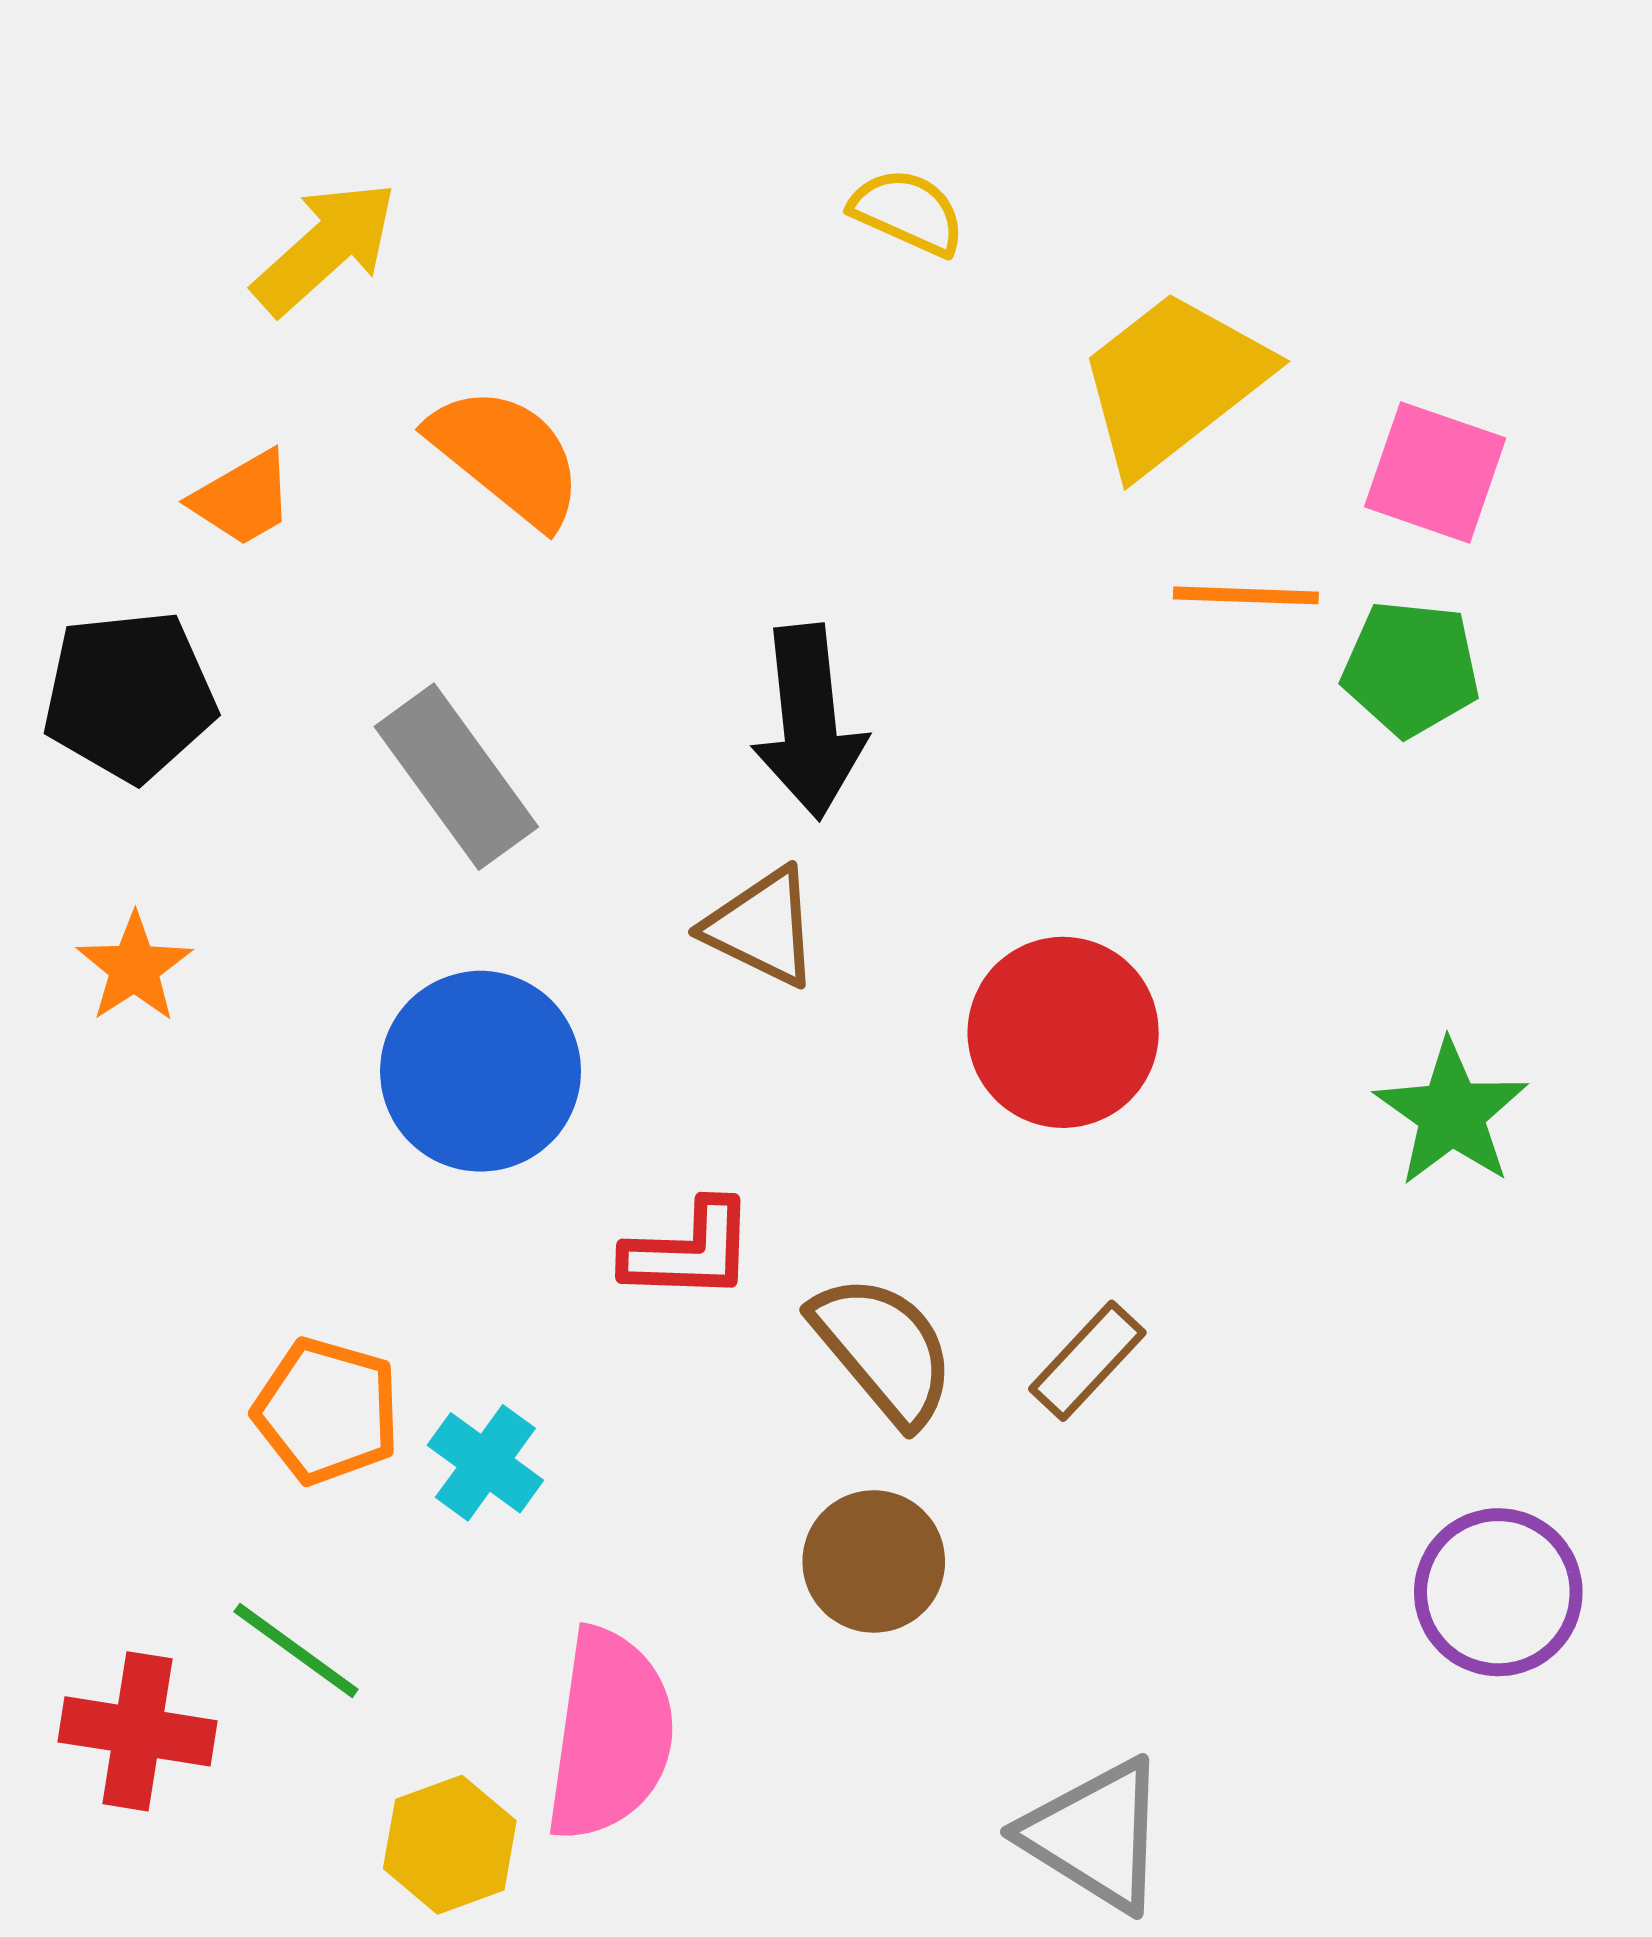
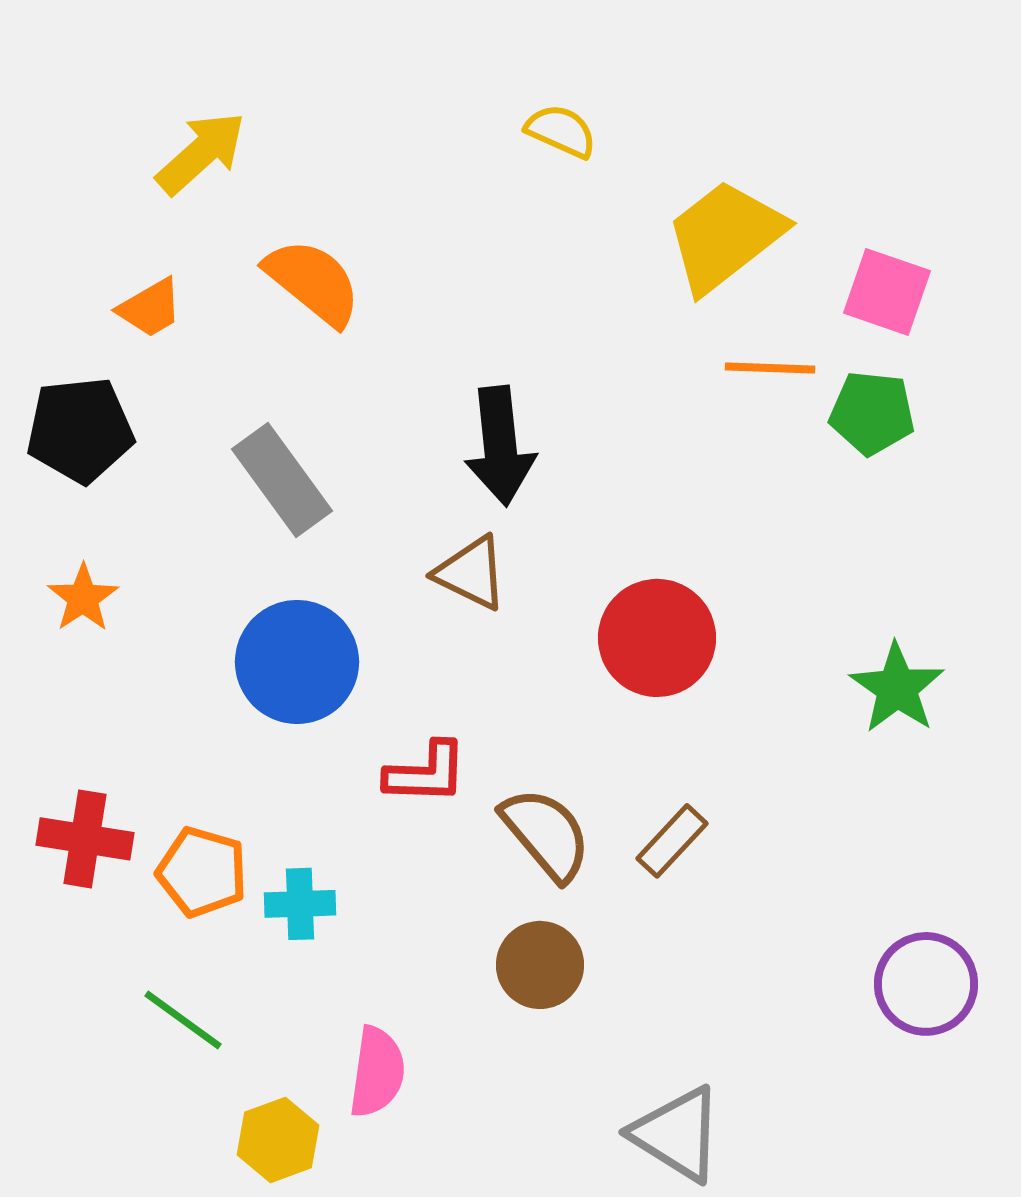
cyan cross: (485, 1463) -> (300, 904), turned -38
red cross: (137, 1731) -> (85, 839), moved
pink semicircle: (610, 1735) -> (377, 1072), size x0.7

